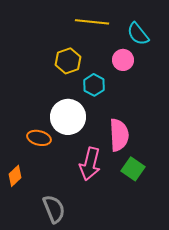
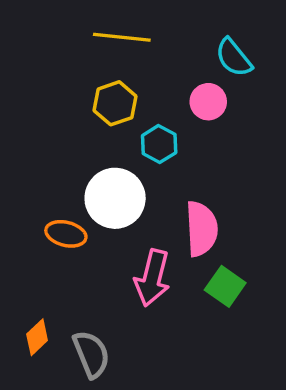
yellow line: (92, 22) -> (122, 37), moved
orange diamond: (15, 176) -> (37, 337), moved

